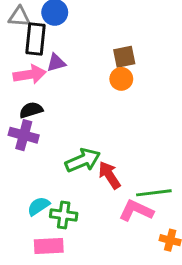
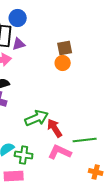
purple triangle: (56, 63) -> (19, 44), moved
pink L-shape: (136, 211) -> (60, 152), moved

